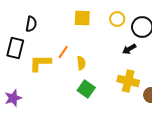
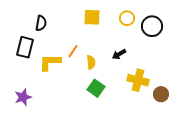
black arrow: (129, 49) -> (119, 54), moved

